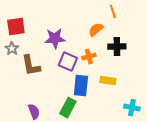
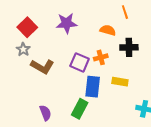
red square: (16, 27) -> (27, 27), turned -36
orange semicircle: (96, 30) -> (108, 30), turned 56
purple star: (55, 39) -> (66, 23), moved
brown L-shape: (31, 66) -> (42, 66), turned -50

